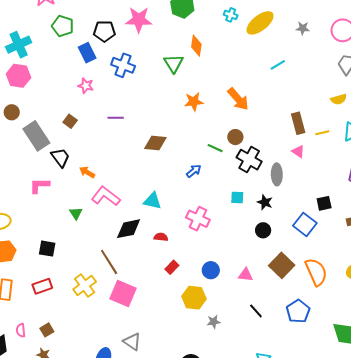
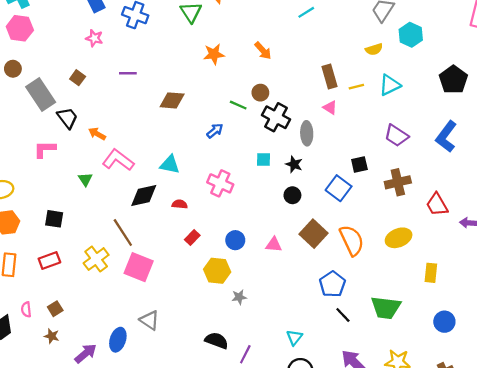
orange arrow: (238, 99) -> (263, 51), size x0.7
black line: (256, 311) -> (343, 315), moved

